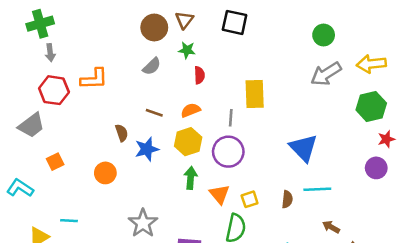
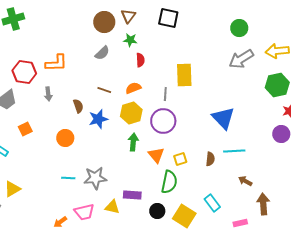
gray arrow: (50, 53) -> (48, 94), moved
cyan line: (69, 221) -> (68, 178), moved
gray star: (143, 223) -> (95, 178), turned 30

